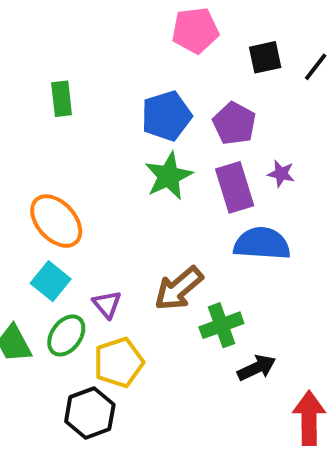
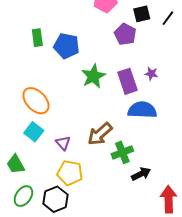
blue pentagon: (166, 116) -> (67, 46), moved, turned 30
purple pentagon: (234, 123) -> (125, 34), moved
green ellipse: (66, 335) -> (23, 196), moved
yellow pentagon: (119, 362) -> (70, 173), turned 30

